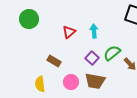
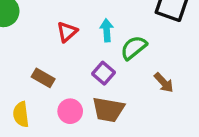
green semicircle: (112, 53) -> (134, 48), moved

